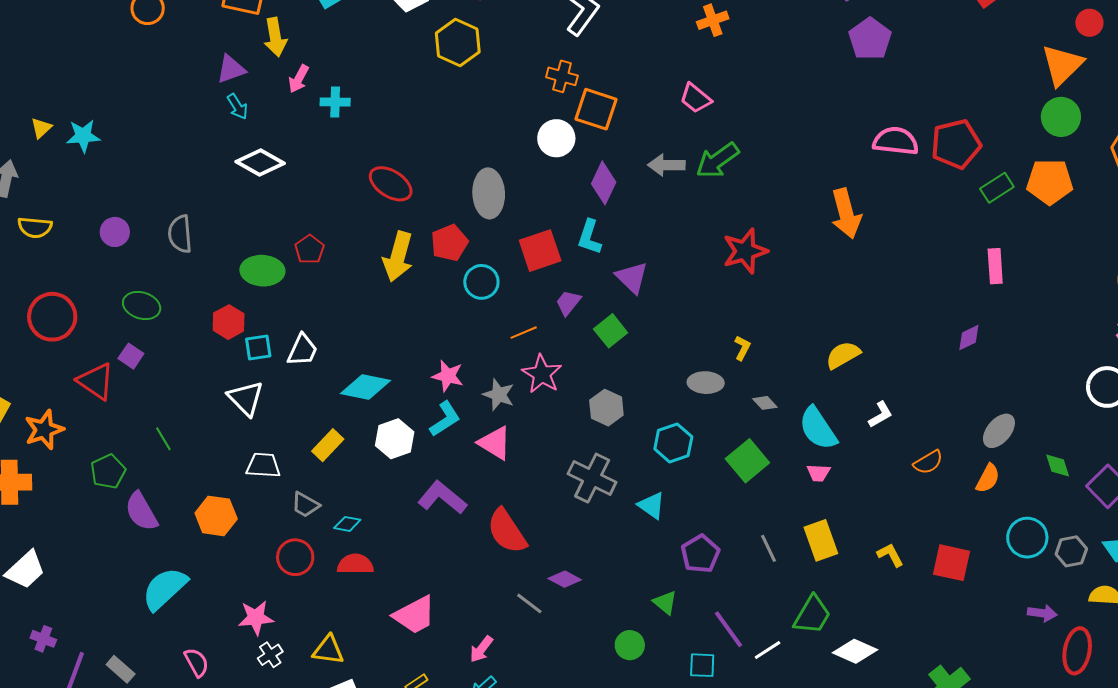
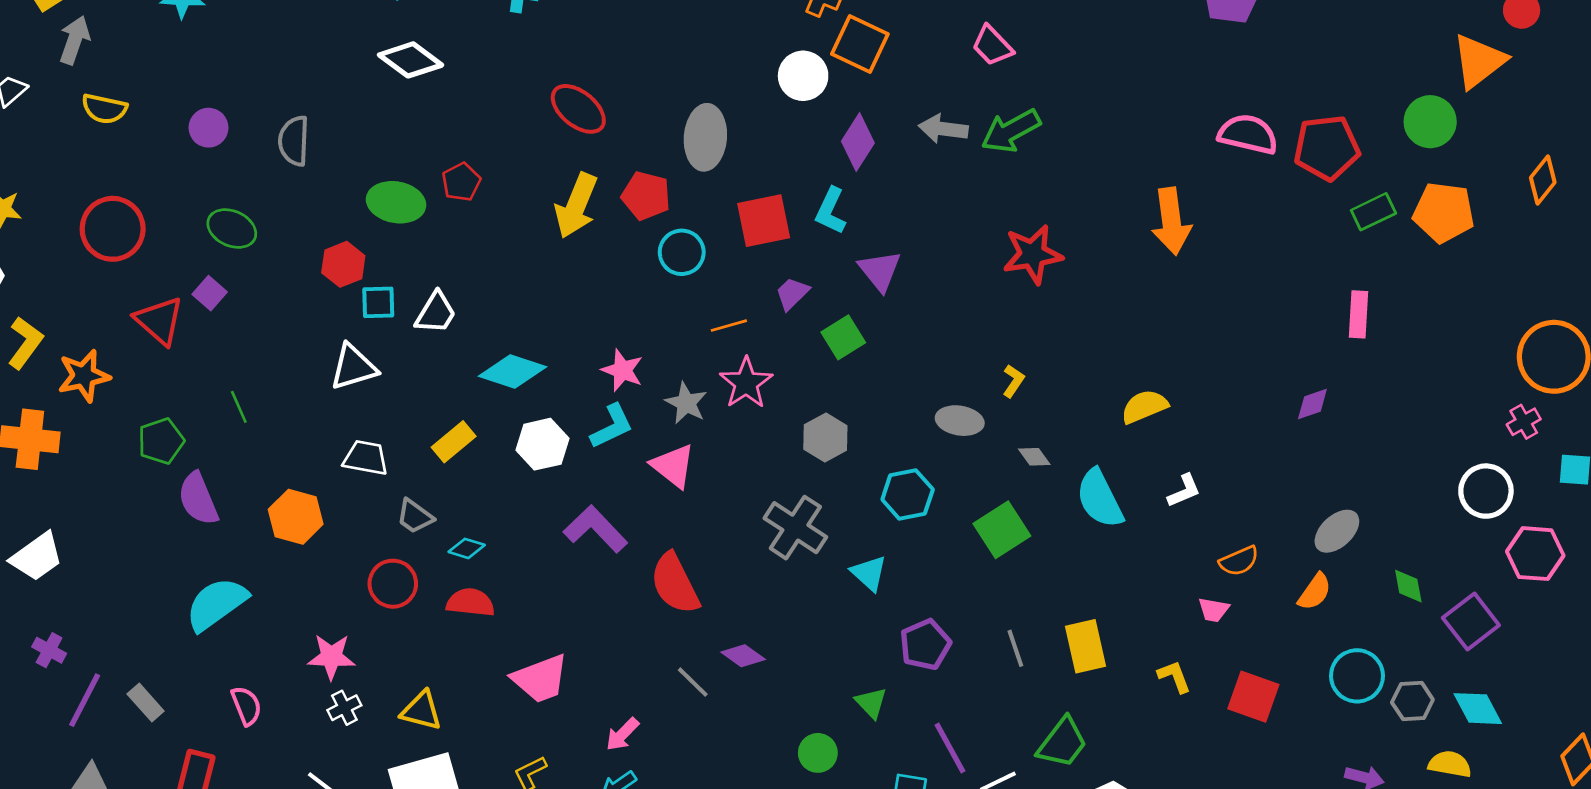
green circle: (1061, 117) -> (1430, 122), moved
red pentagon: (449, 243) -> (646, 196), turned 30
white triangle: (246, 398) -> (353, 367), turned 51
pink trapezoid: (818, 473) -> (1214, 610), moved

